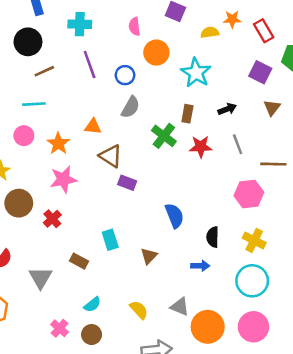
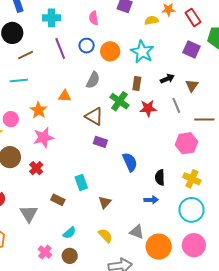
orange circle: (156, 53) -> (110, 51), moved
blue circle: (125, 75) -> (87, 46), moved
brown triangle: (272, 108) -> (192, 86), moved
pink circle: (24, 136) -> (11, 119), moved
brown triangle: (111, 156) -> (94, 116), moved
purple rectangle: (127, 183) -> (100, 142), moved
brown triangle: (149, 256) -> (105, 202), moved

